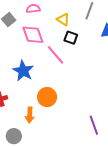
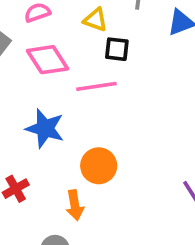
pink line: (55, 55) -> (96, 86), turned -45

